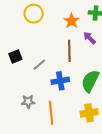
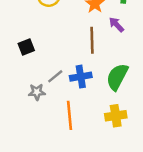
gray line: (39, 65) -> (55, 76), moved
gray star: (28, 102) -> (37, 92), moved

